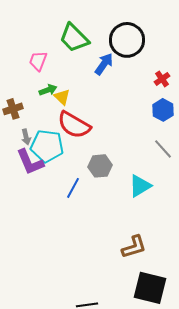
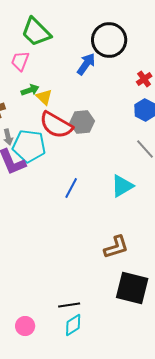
green trapezoid: (74, 38) -> (36, 32), moved
gray hexagon: (100, 166) -> (82, 122), moved
blue line: (73, 188) -> (71, 188), moved

